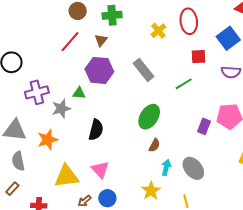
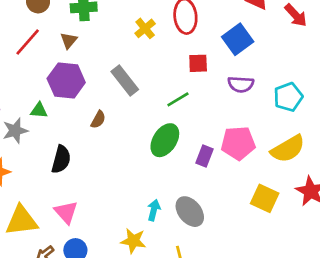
green ellipse: (149, 117) -> (165, 140), moved
brown semicircle: (154, 145) -> (98, 120), moved
yellow star: (151, 191) -> (133, 241), turned -30

